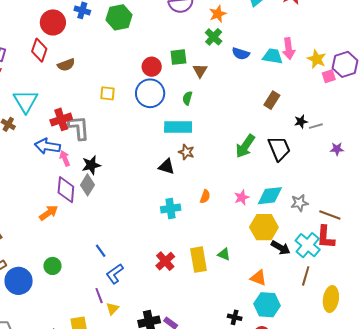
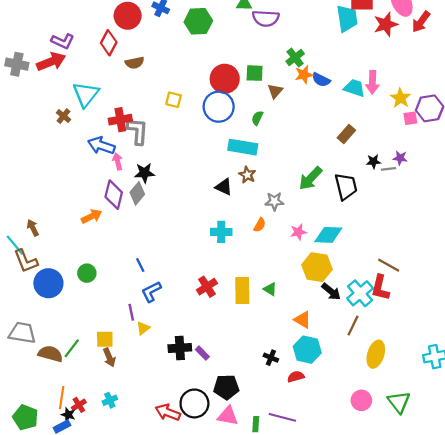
orange star: (218, 14) -> (304, 75), moved
red circle: (152, 67) -> (225, 79), size x1.4
purple star: (337, 149) -> (400, 158), moved
gray star: (299, 203) -> (274, 201), moved

